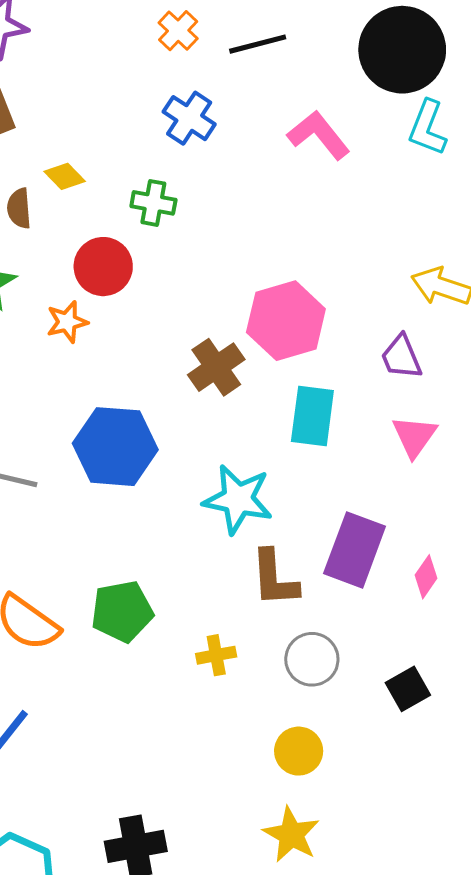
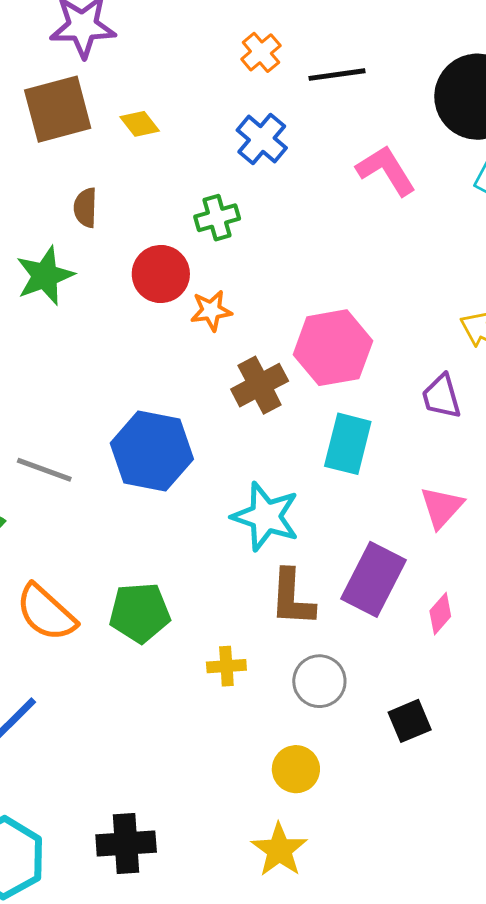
yellow diamond: (65, 176) -> (140, 124), moved
green cross: (153, 203) -> (217, 218), turned -33
orange star: (67, 322) -> (211, 311), moved
pink triangle: (414, 436) -> (442, 507), moved

